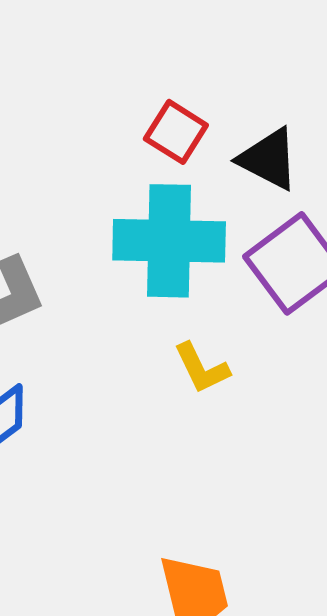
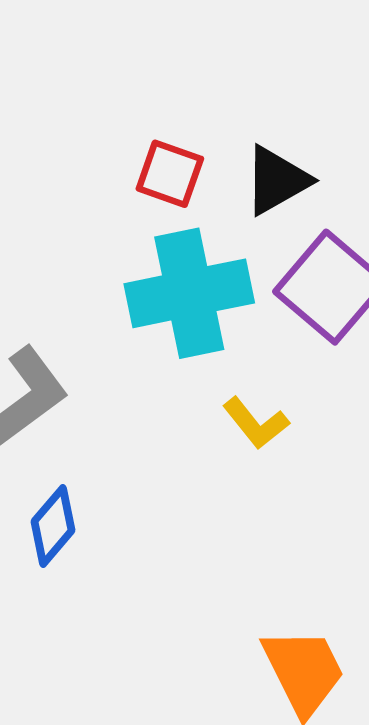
black triangle: (268, 159) -> (277, 180), turned -44

